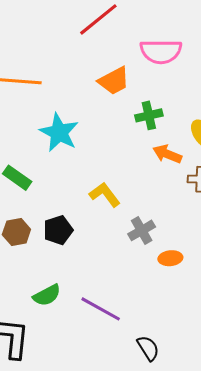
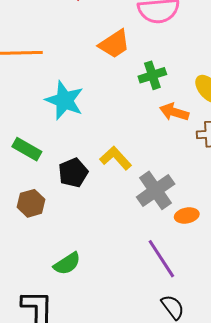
black pentagon: (58, 230) -> (73, 173), moved
gray cross: (142, 230) -> (156, 190), size x1.4
purple line: (101, 309) -> (161, 259), moved, turned 33

